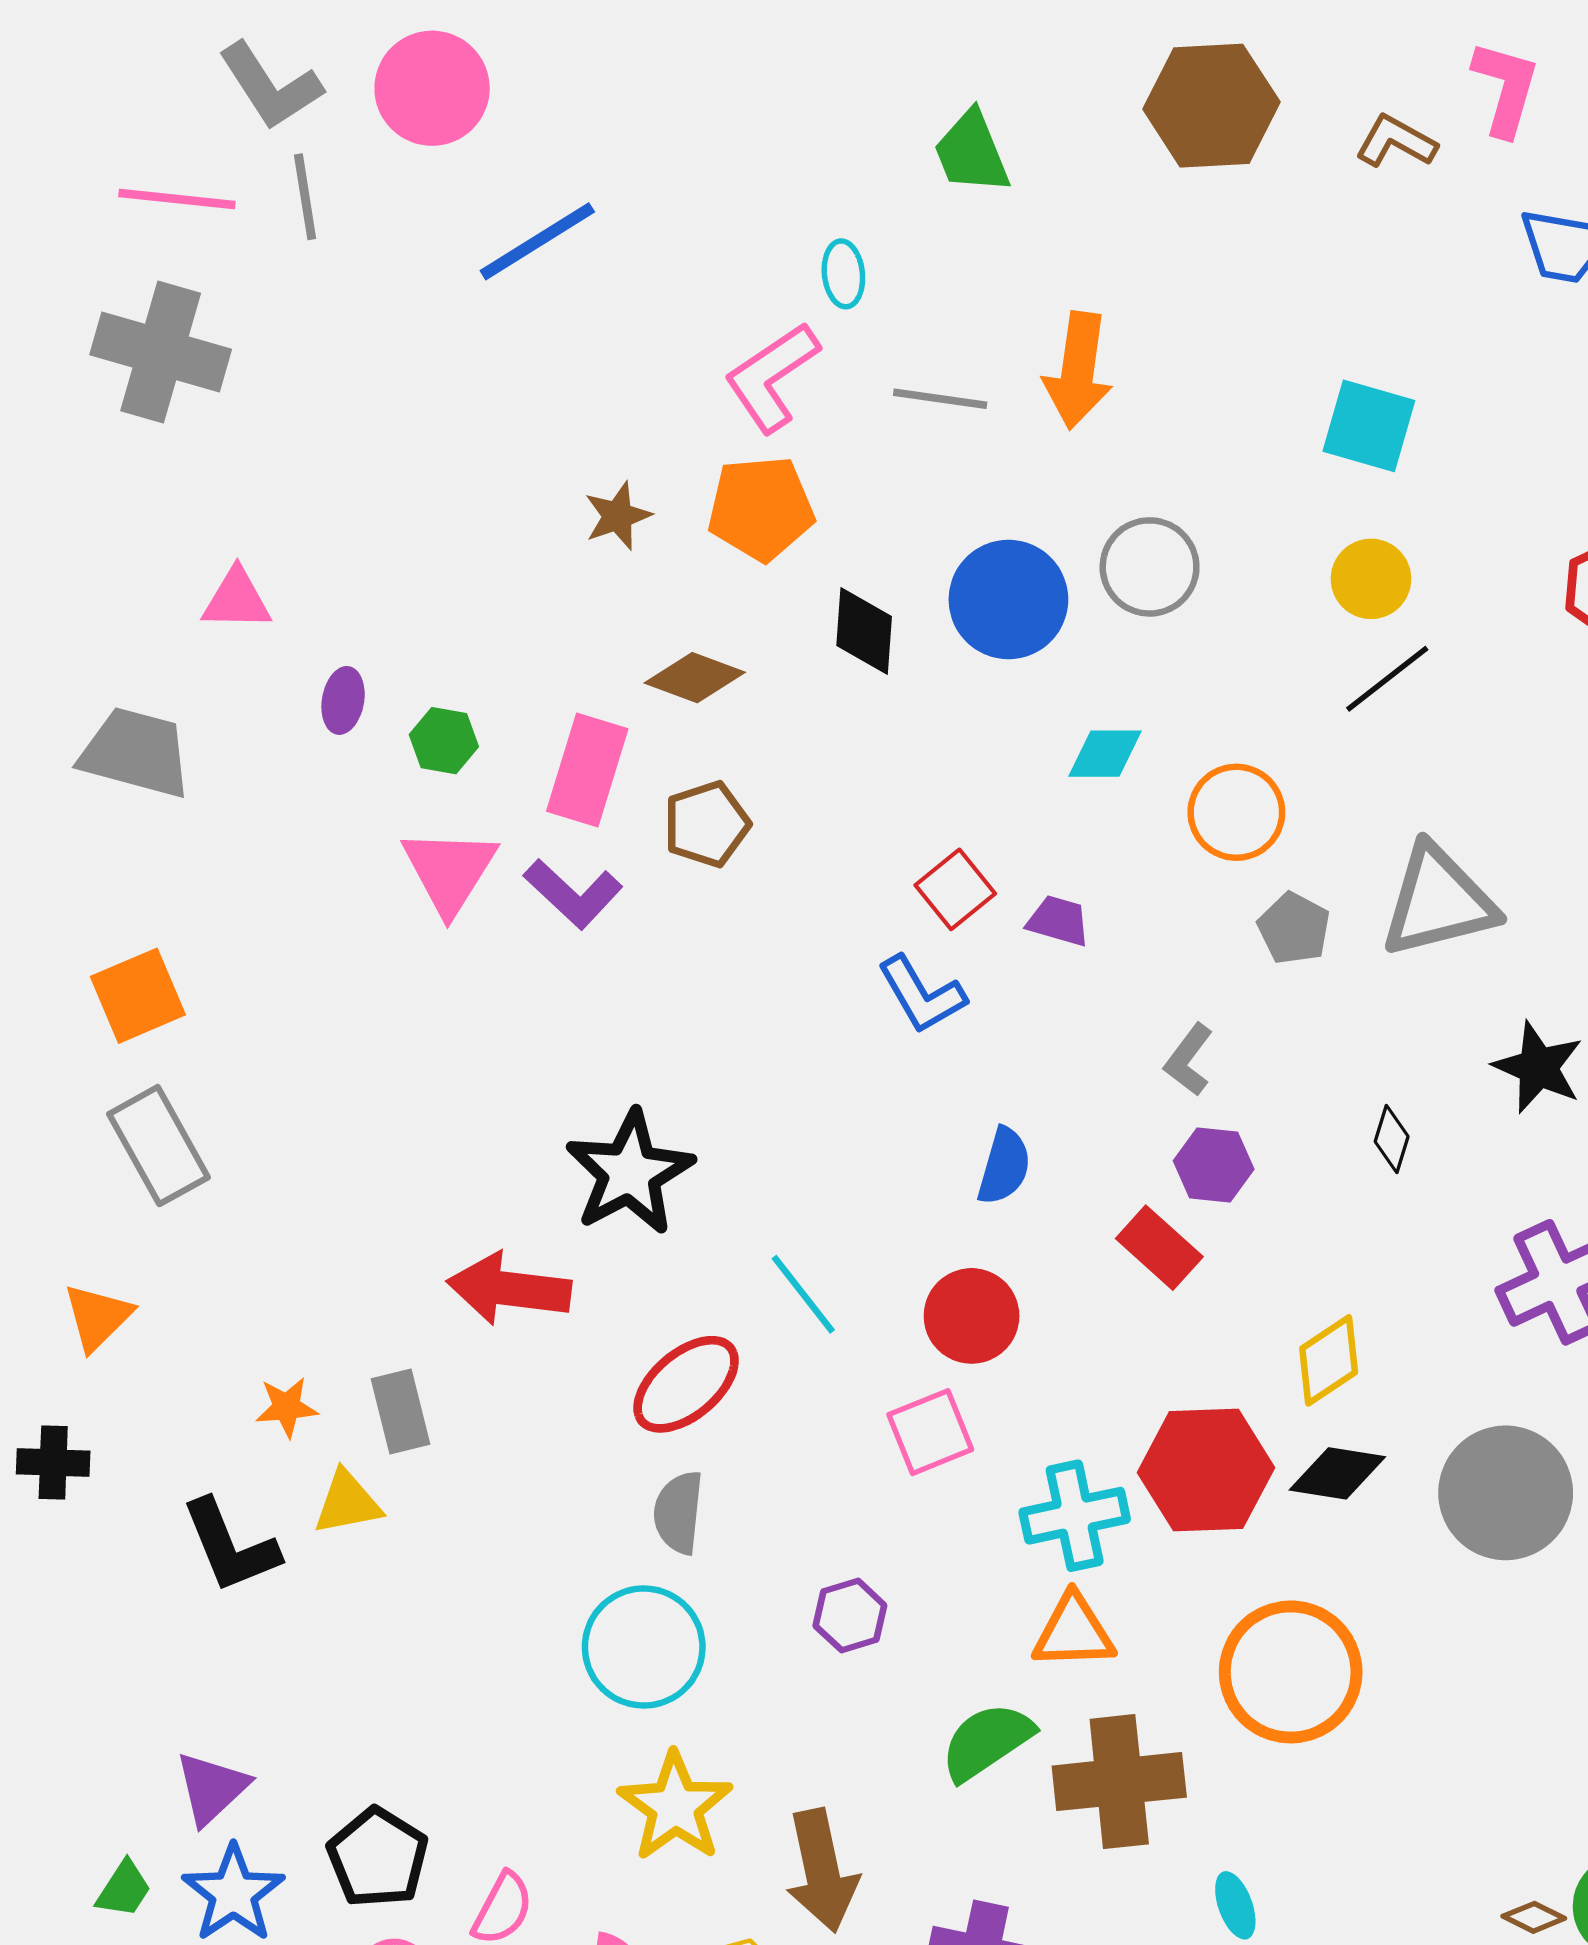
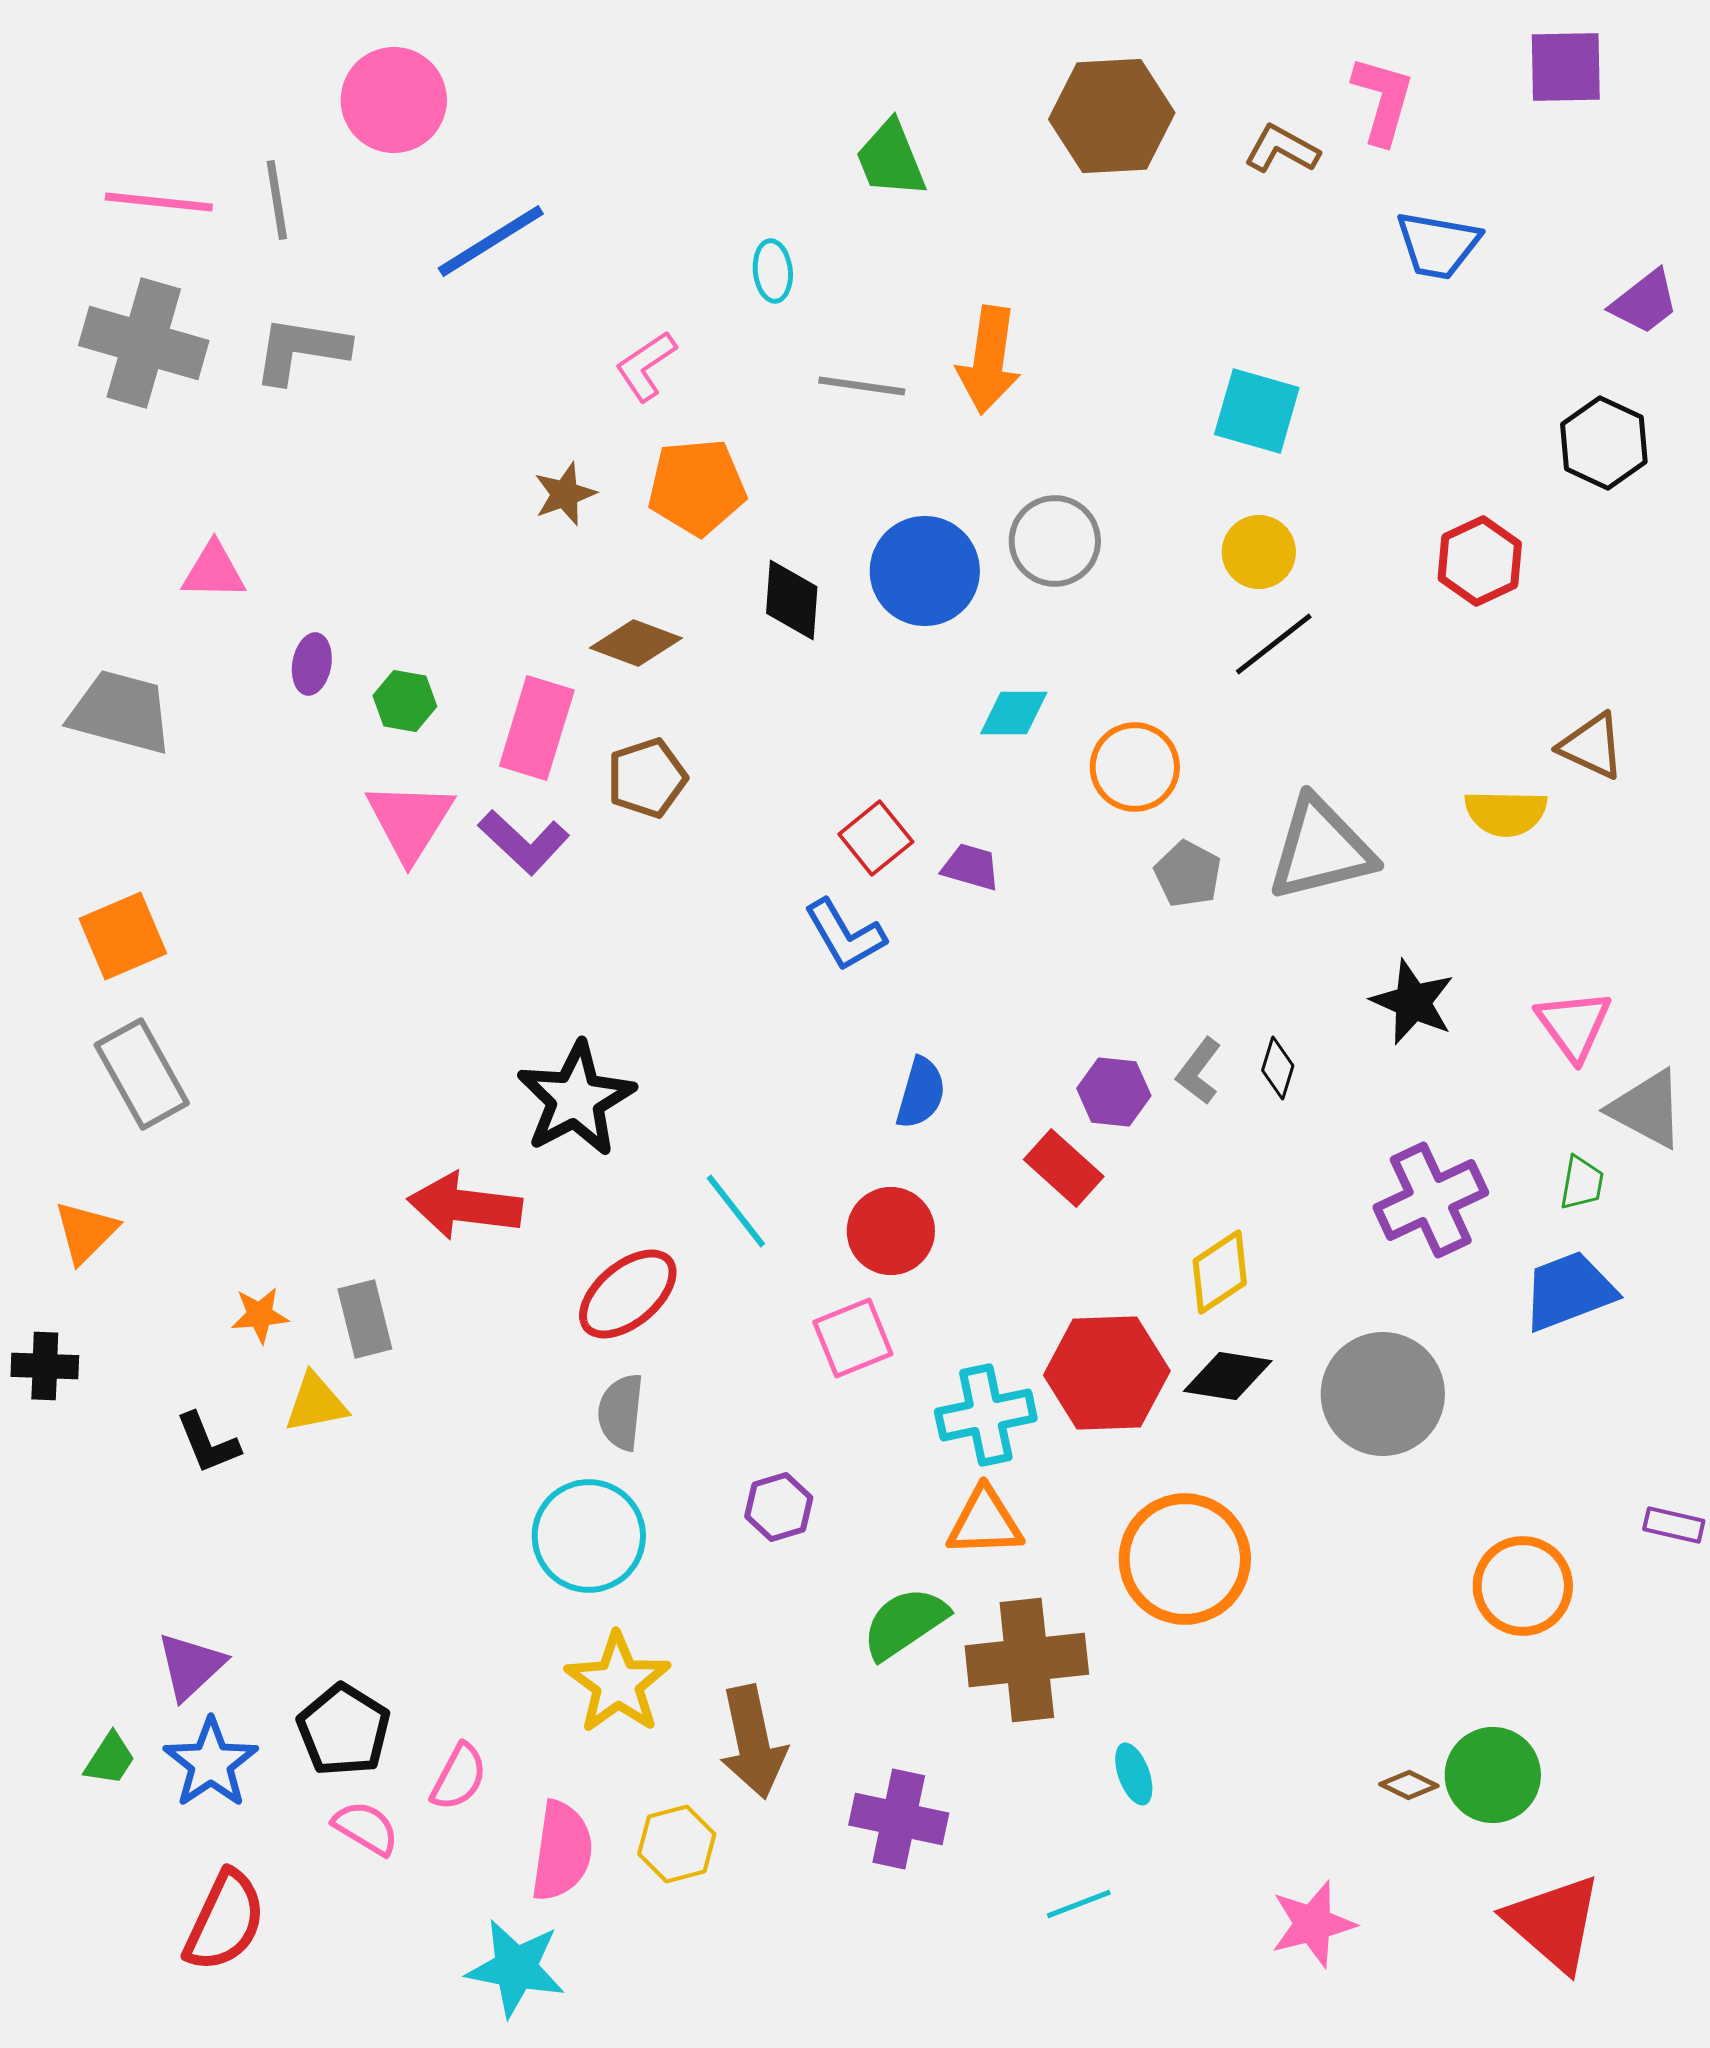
gray L-shape: (270, 86) -> (301, 350), moved, turned 132
pink L-shape: (772, 377) -> (646, 366), moved, size x0.7
gray L-shape: (1189, 1060) -> (1199, 1071), moved
black L-shape: (230, 1546) -> (208, 1443), size x0.7

